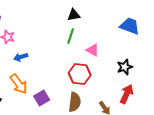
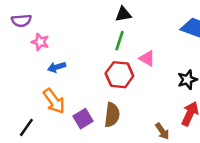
red hexagon: (80, 74) -> (119, 75), moved
brown semicircle: (75, 102) -> (112, 115), moved

